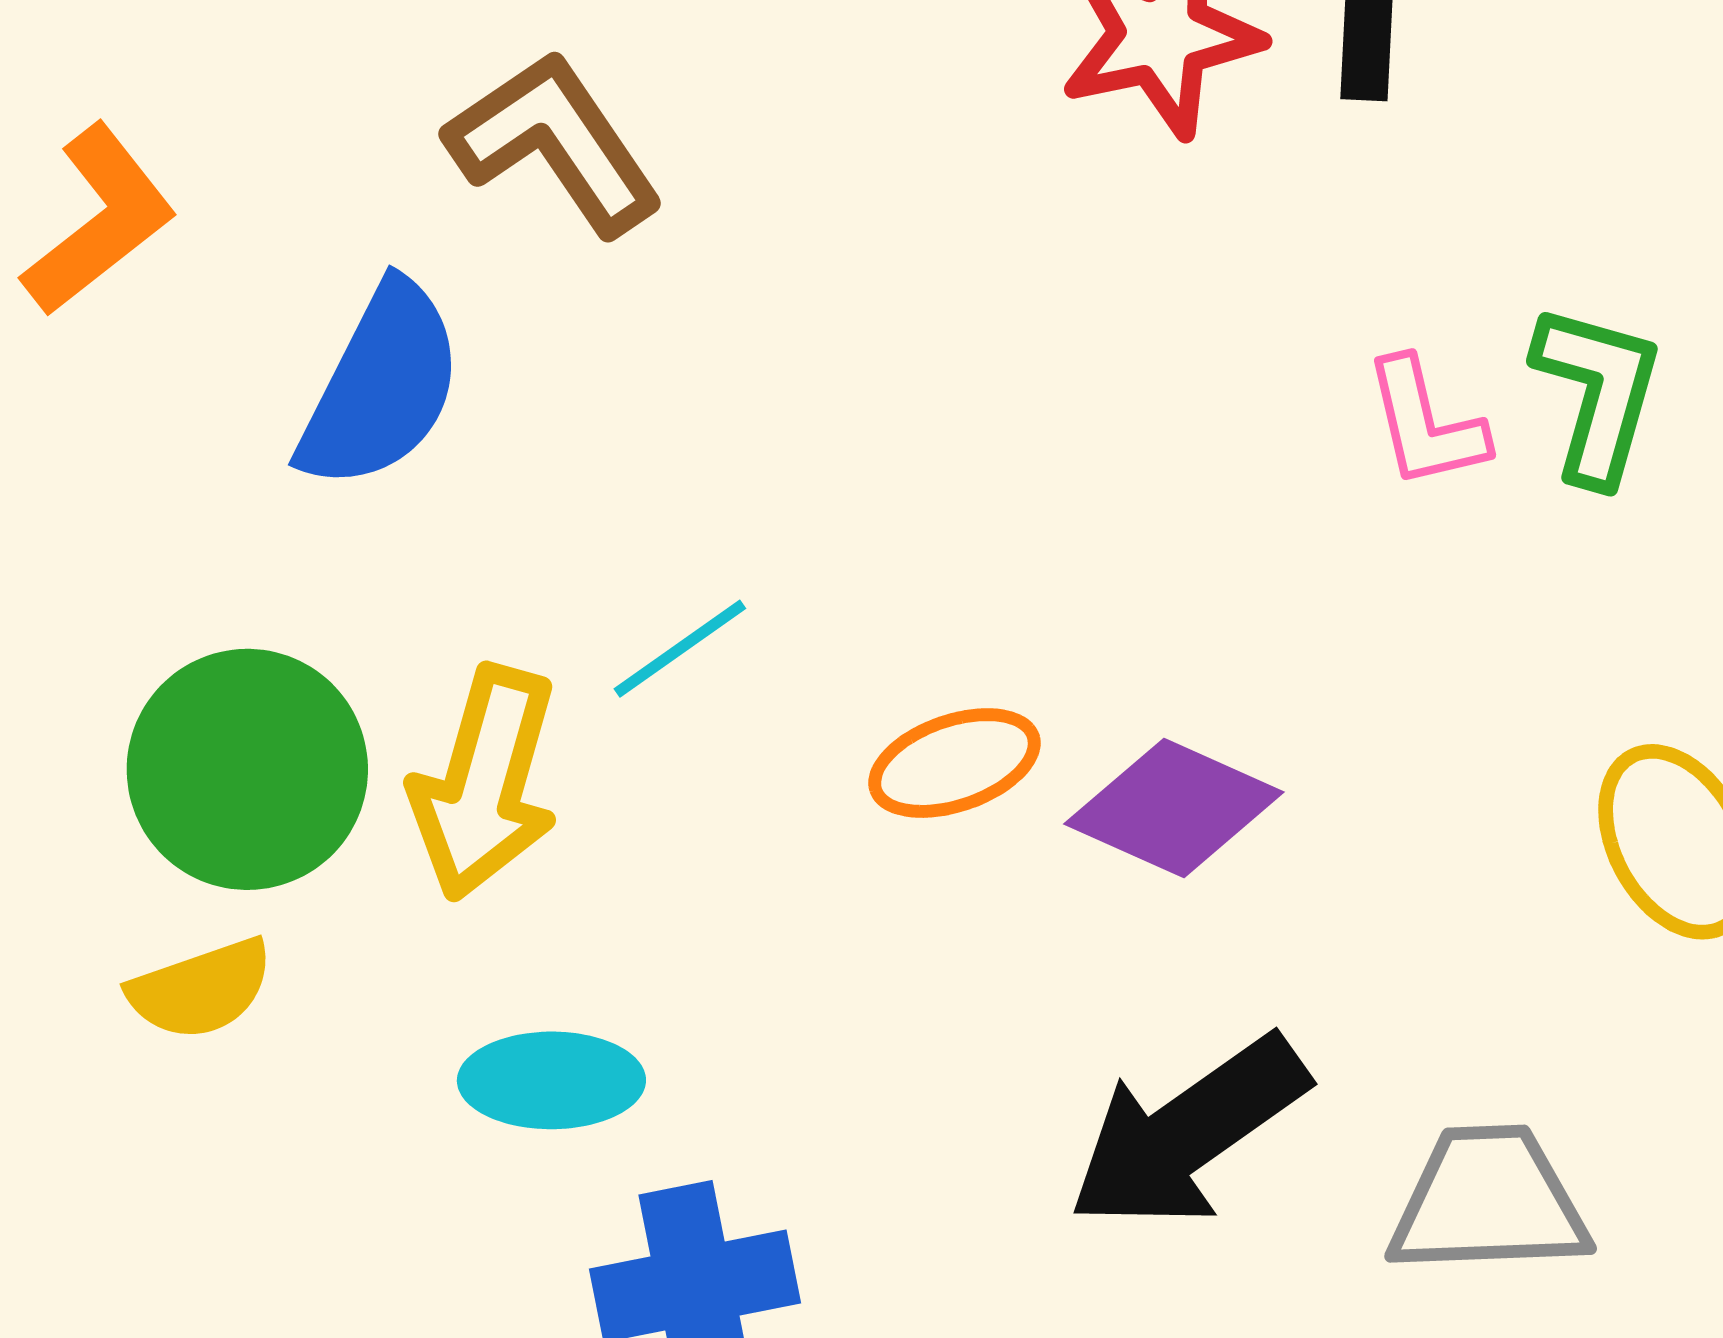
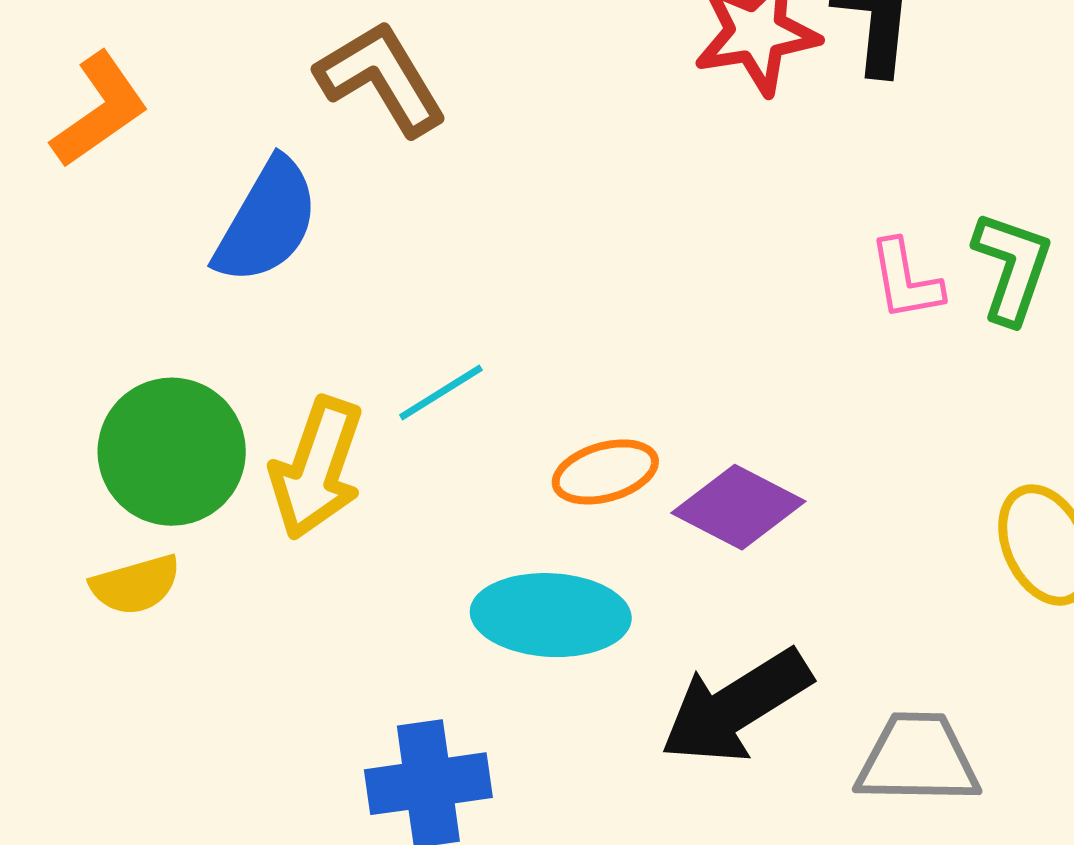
cyan ellipse: (551, 1080) -> (551, 615), moved, size x1.4

